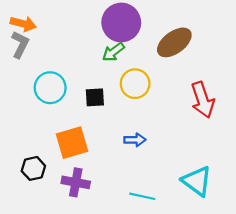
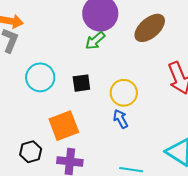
yellow circle: (135, 84) -> (124, 93), moved
blue arrow: (135, 140) -> (121, 119), turned -114

